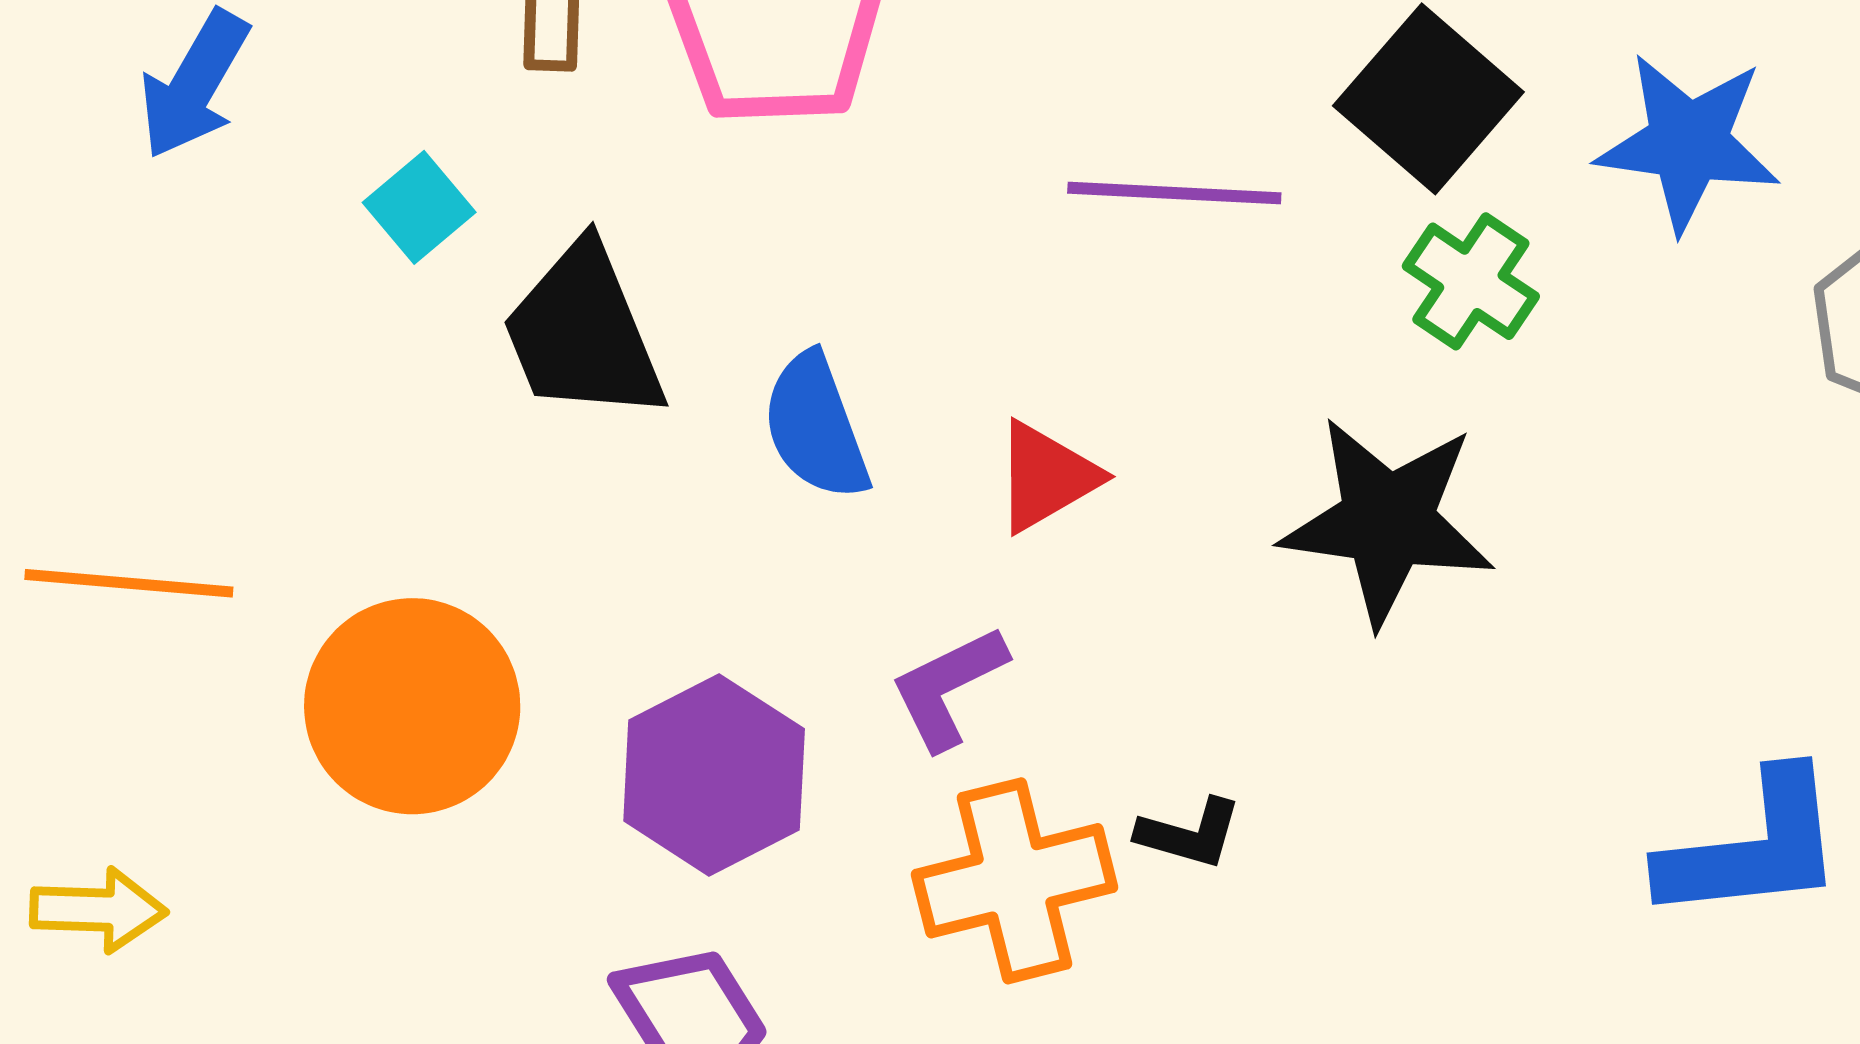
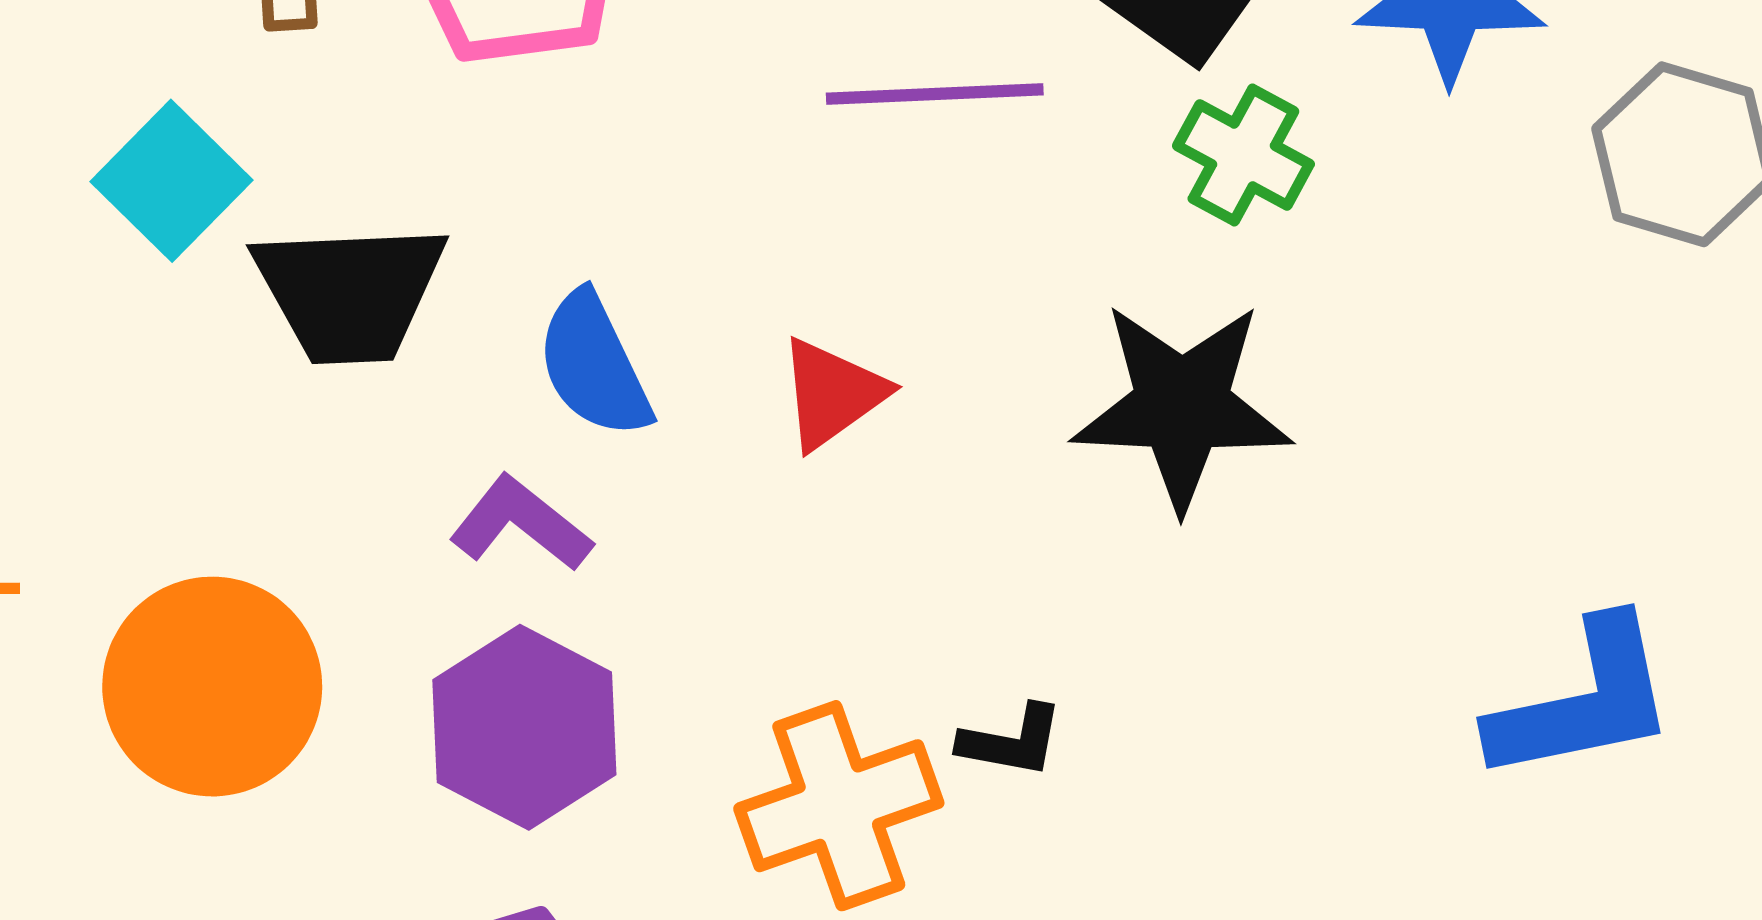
cyan square: (419, 207) -> (172, 181), size x1.4
black trapezoid: (583, 333) -> (350, 292), turned -65
purple L-shape: (948, 687) -> (521, 524), moved, turned 70

